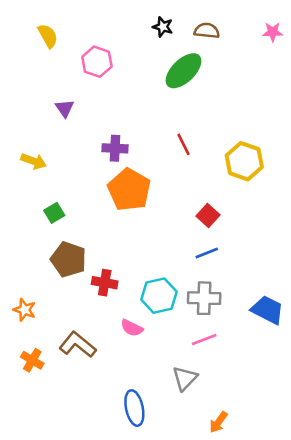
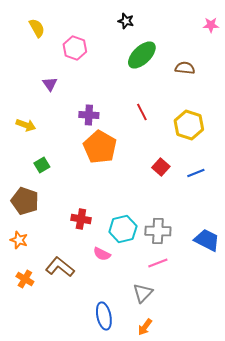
brown semicircle: (207, 31) -> (185, 68), moved
blue line: (207, 253) -> (196, 173), moved
brown pentagon: (68, 259) -> (25, 201), moved
orange arrow: (218, 422) -> (145, 327), moved

